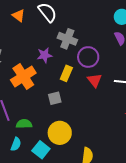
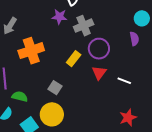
gray cross: (67, 39) -> (84, 26), turned 30
purple star: (45, 55) -> (59, 17), moved
gray square: (55, 98) -> (55, 88), moved, turned 32

